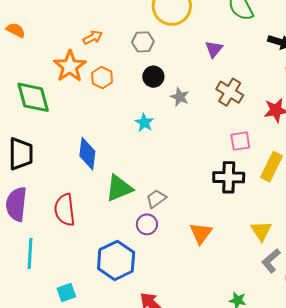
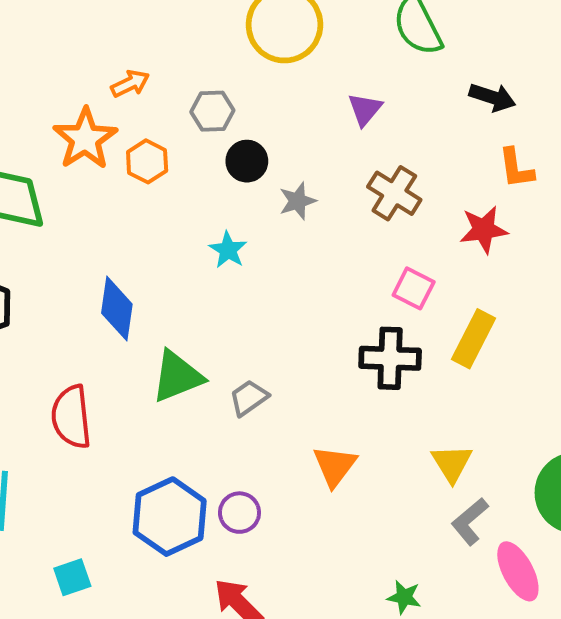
gray hexagon: (143, 42) -> (212, 111), moved
gray star: (180, 97) -> (297, 201), turned 30
pink square: (240, 141) -> (414, 288), turned 35
purple circle: (147, 224) -> (239, 513), moved

